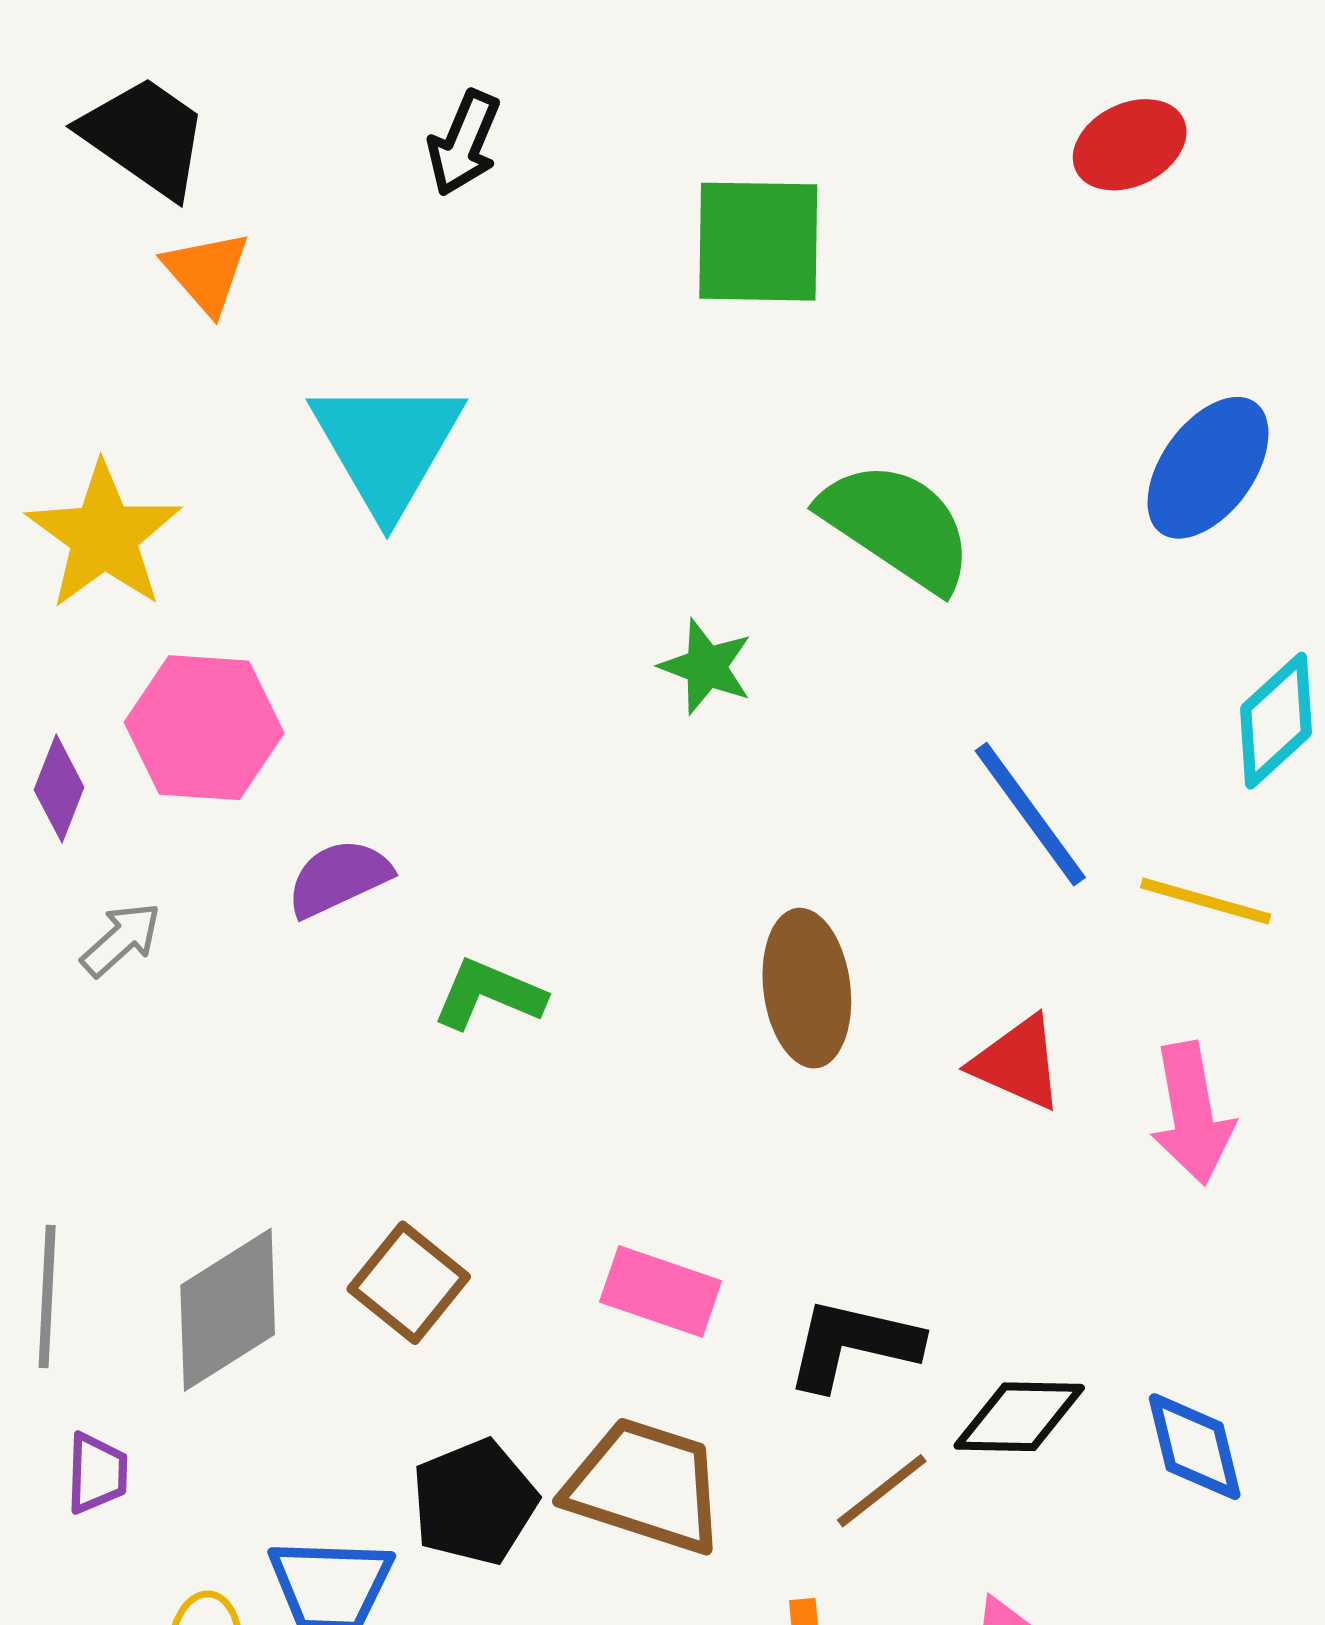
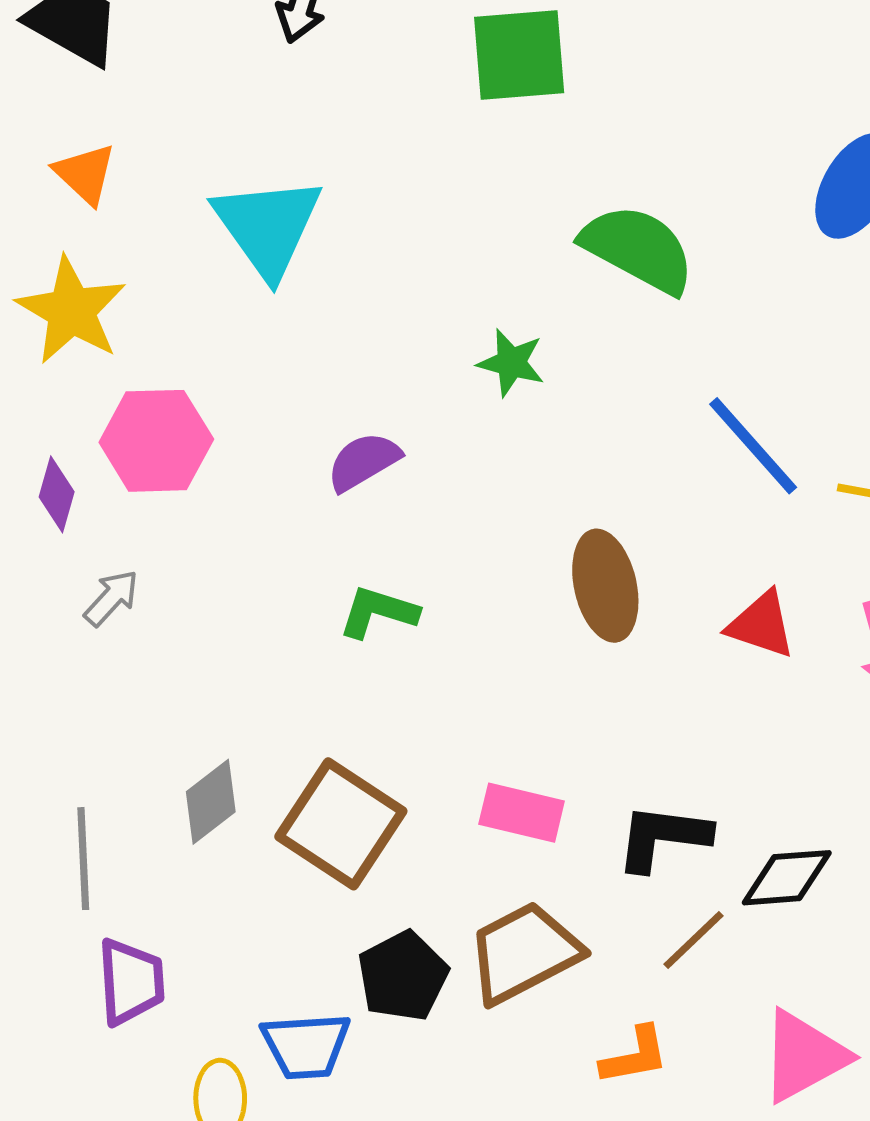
orange triangle: (206, 272) -> (85, 174), moved
purple semicircle: (339, 878) -> (363, 461), moved
brown square: (409, 1283) -> (341, 824), size x1.5
gray diamond: (228, 1310) -> (211, 802), moved, size x0.7
purple trapezoid: (97, 1473) -> (131, 982), size x1.5
brown trapezoid: (645, 1486) -> (524, 953), turned -40

